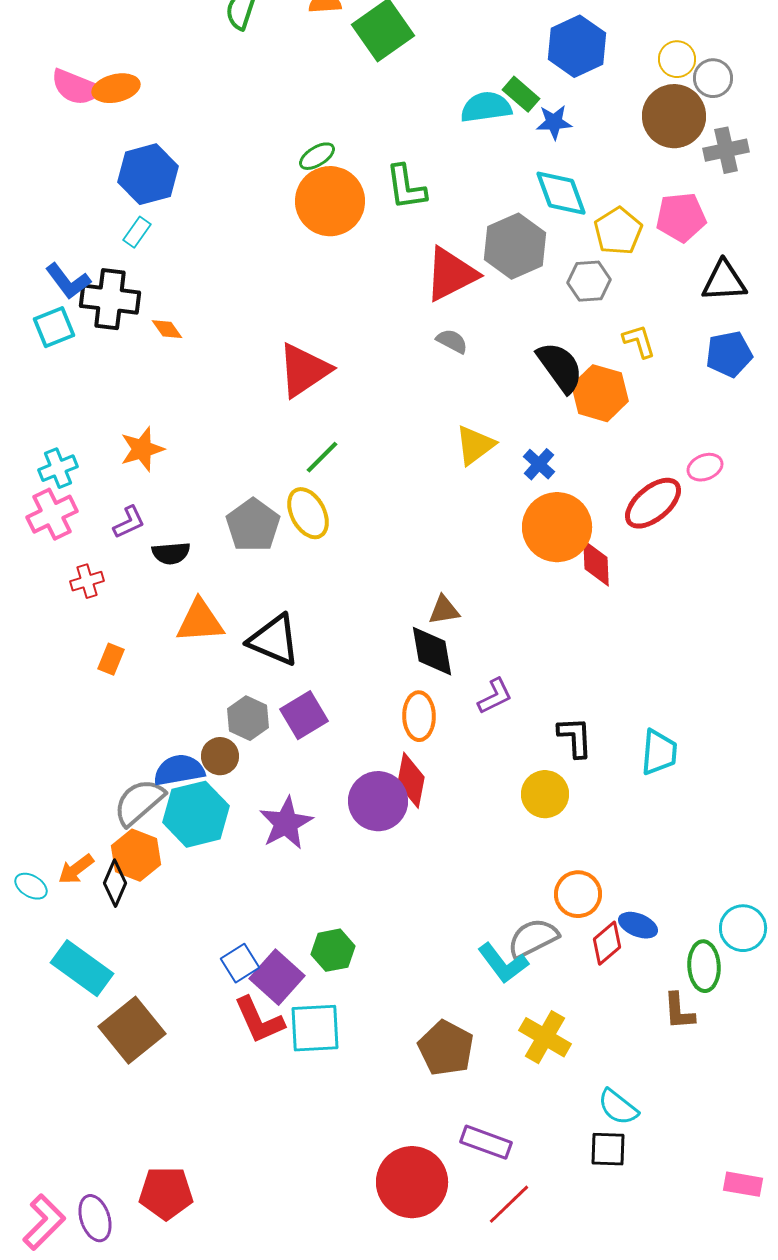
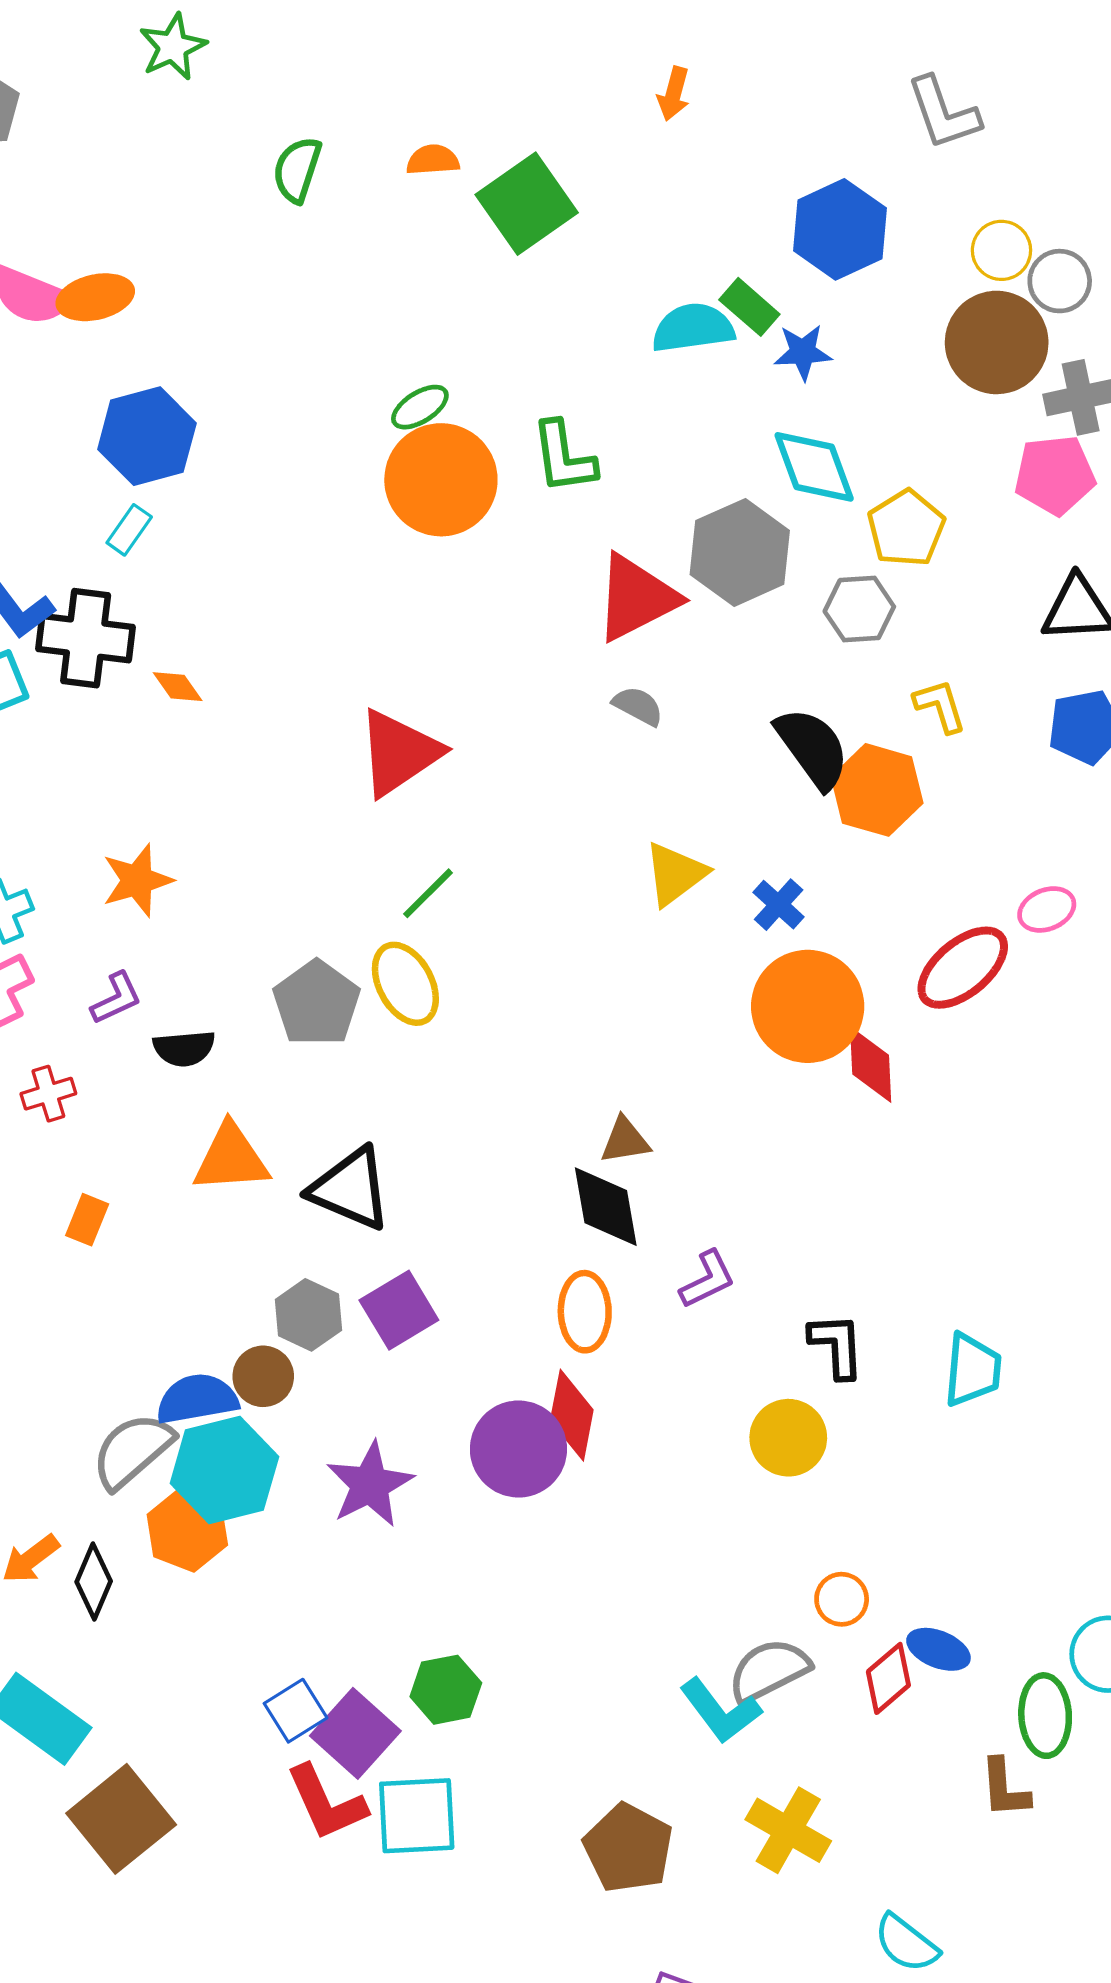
pink pentagon: (681, 217) -> (1055, 475), moved
orange hexagon: (136, 855) -> (187, 1530), moved
orange circle: (578, 894) -> (842, 1599), size x0.7

